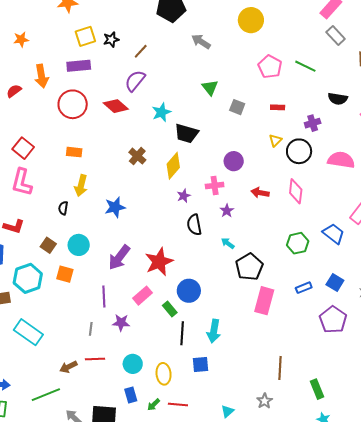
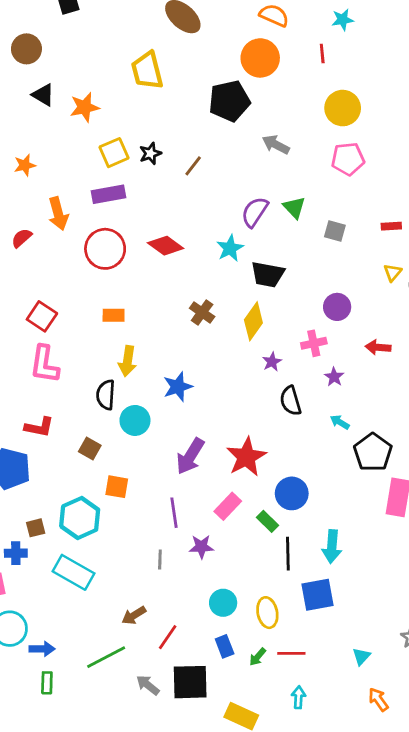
pink pentagon: (270, 67) -> (348, 159), moved, turned -30
purple semicircle: (135, 81) -> (255, 212), moved
black semicircle: (63, 208) -> (106, 395), size x1.5
cyan circle: (79, 245) -> (135, 420), moved
cyan hexagon: (28, 278) -> (80, 518), moved
red line: (95, 359) -> (168, 637), moved, turned -48
blue square: (200, 364) -> (318, 595), size x1.4

